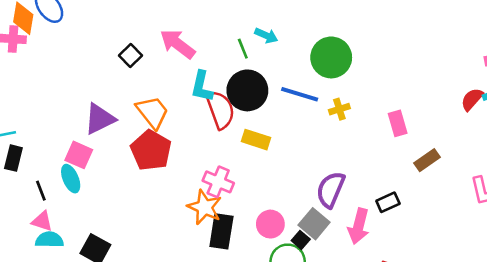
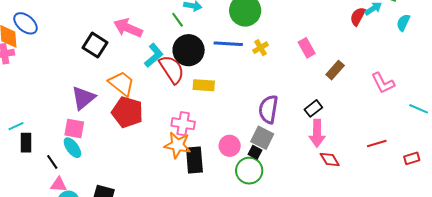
black square: (131, 55) -> (95, 45), size x1.4
cyan L-shape: (202, 86) -> (154, 55), turned -130
pink arrow: (359, 226) -> (317, 133), moved

